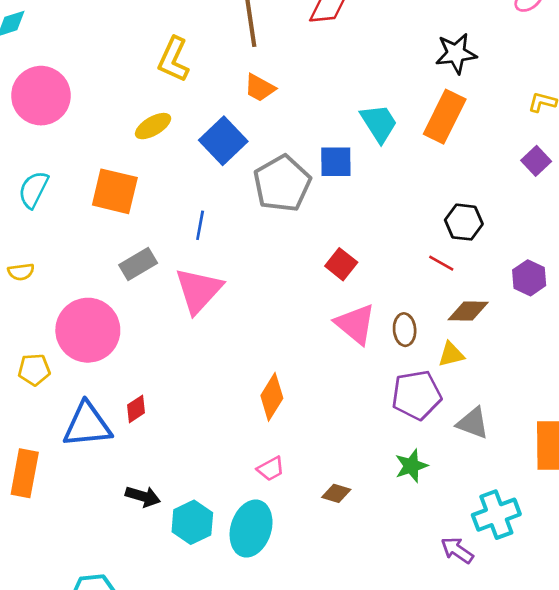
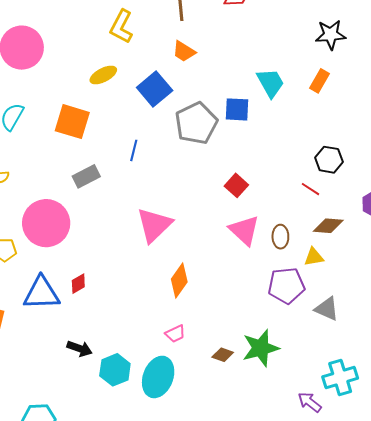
orange rectangle: (445, 117) -> (319, 81), size x0.6
pink triangle: (198, 290) -> (154, 225), moved
green star: (411, 466) -> (261, 348), moved, size x1.5

